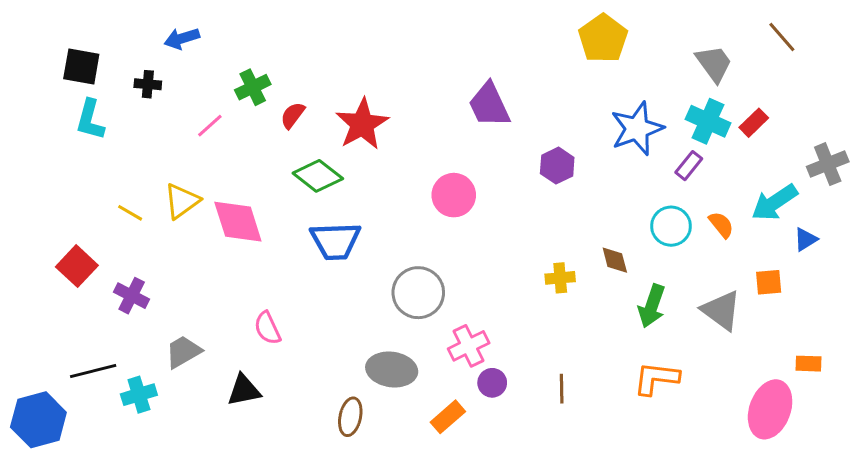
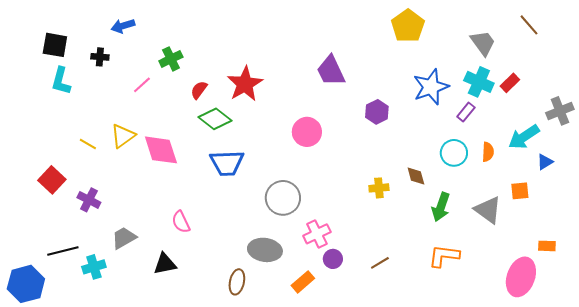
red semicircle: (293, 115) -> (199, 90), moved
orange semicircle: (721, 225) -> (488, 152), turned 42
brown line: (562, 389) -> (380, 263), turned 60

